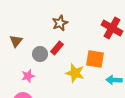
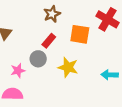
gray circle: (40, 54) -> (38, 59), moved
orange square: (95, 59) -> (80, 34), moved

